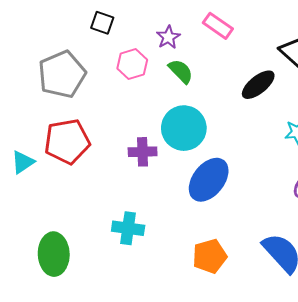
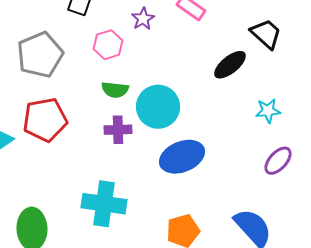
green semicircle: (181, 71) -> (115, 90), moved, turned 140
blue ellipse: (209, 180) -> (182, 157), turned 30
cyan cross: (128, 228) -> (104, 204), size x1.4

